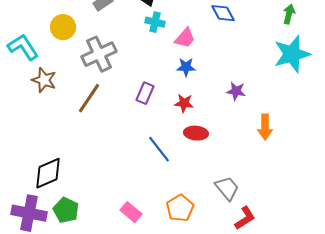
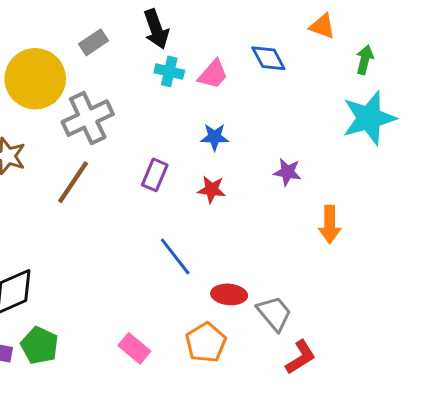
yellow circle: (63, 27) -> (35, 79), size x1.6
pink trapezoid: (185, 38) -> (213, 74), moved
red ellipse: (196, 133) -> (229, 294), moved

